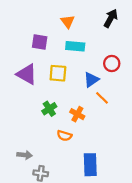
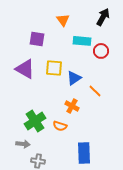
cyan rectangle: (75, 46) -> (82, 41), moved
red circle: (112, 64) -> (101, 51), moved
blue triangle: (91, 80) -> (74, 78), moved
green cross: (49, 109) -> (35, 121), moved, size x1.5

